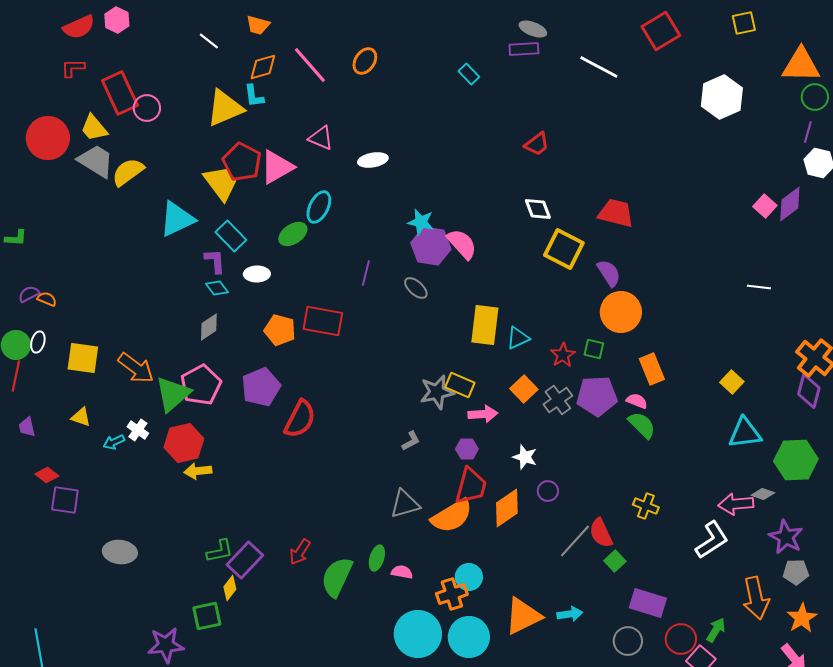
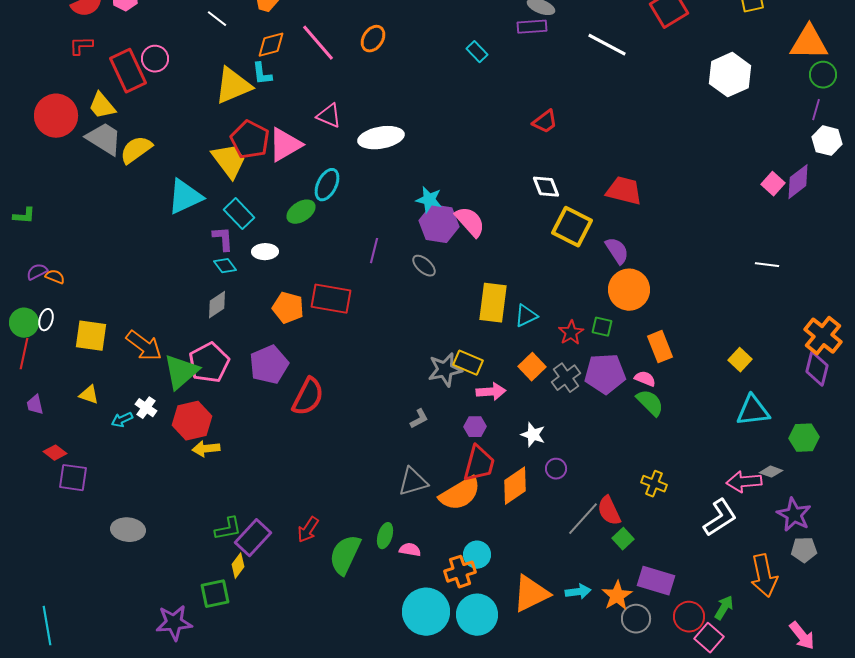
pink circle: (147, 108) -> (155, 59), moved
white ellipse: (373, 160) -> (381, 138), size x1.5
green hexagon: (796, 460) -> (804, 438), size x0.7
orange star: (802, 618) -> (617, 596), moved

